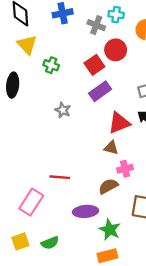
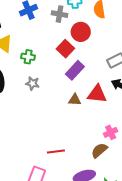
gray star: (63, 110) -> (33, 83), moved
red triangle: (119, 123) -> (97, 94), turned 40
brown triangle: (111, 148) -> (75, 100), moved

